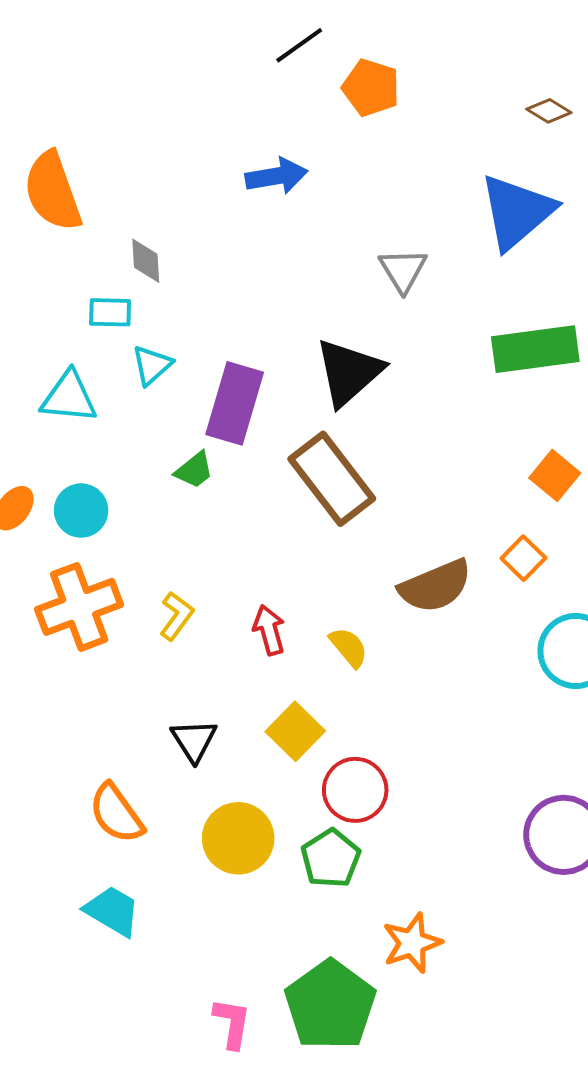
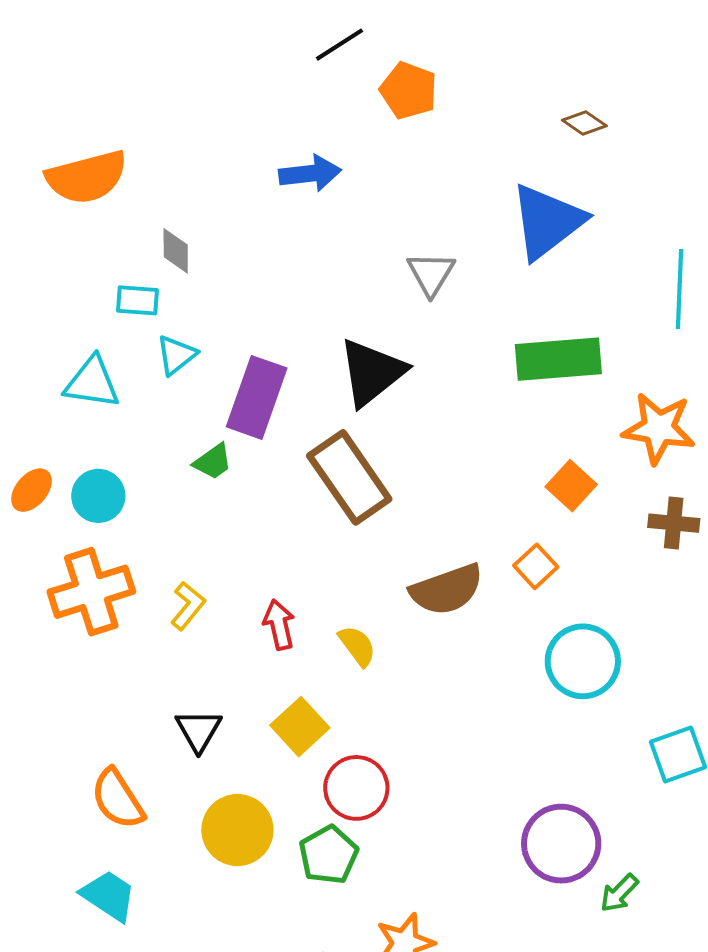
orange semicircle: (53, 191) -> (87, 177), turned -88

